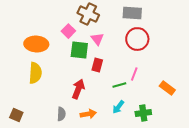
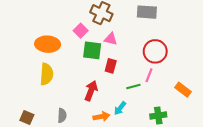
pink triangle: (97, 39) -> (111, 39), turned -40
red circle: (137, 39) -> (155, 51), moved
cyan arrow: (118, 107) -> (120, 108), moved
gray semicircle: (61, 114) -> (62, 116), moved

